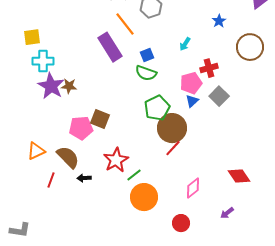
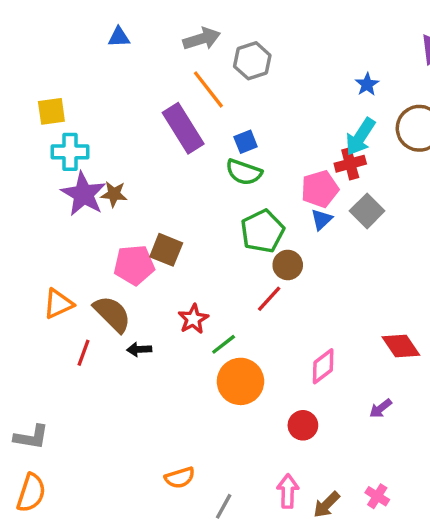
cyan arrow: (185, 44) -> (360, 137), moved, size x1.6
brown circle: (172, 128) -> (288, 265), size x0.6
red line: (173, 148) -> (269, 299), moved
red star: (116, 160) -> (193, 319), size x0.7

